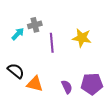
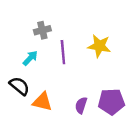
cyan arrow: (18, 34) -> (30, 58), moved
purple semicircle: (67, 87) -> (81, 105), turned -136

